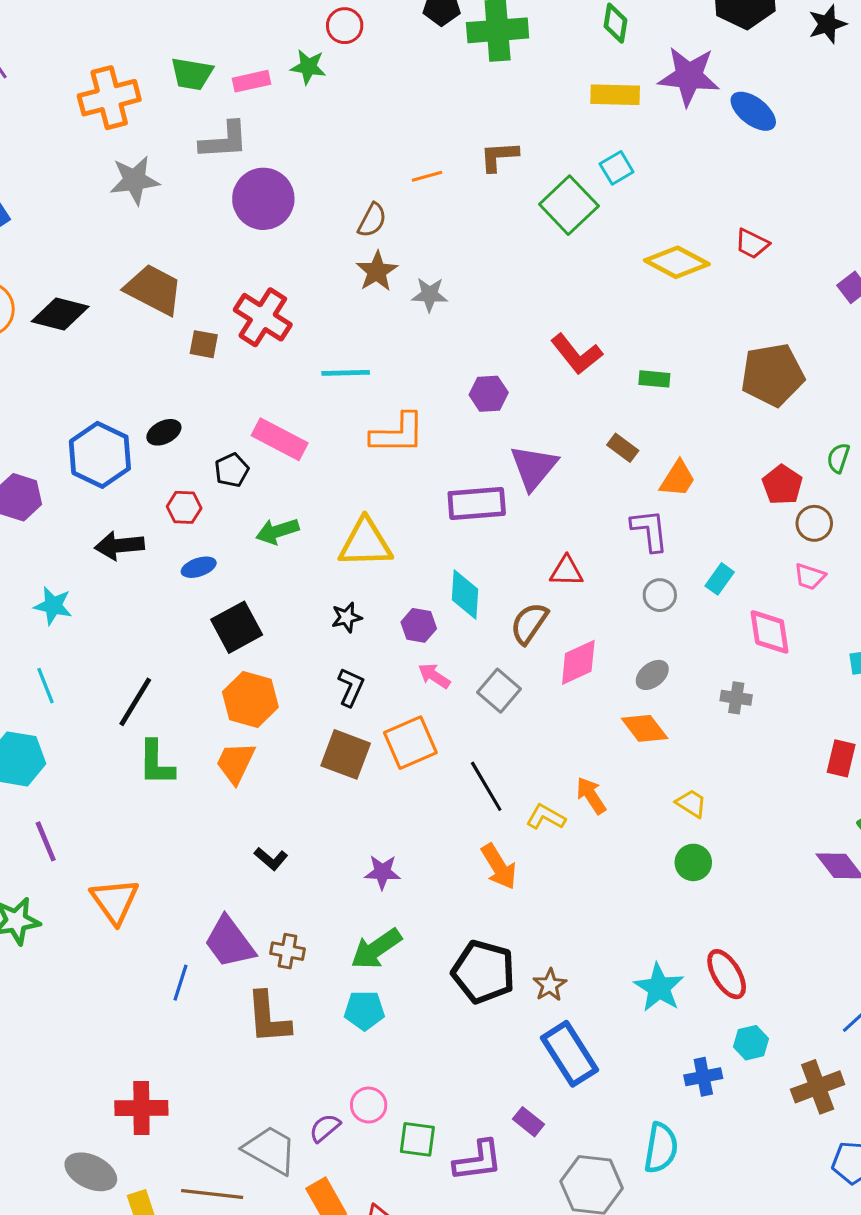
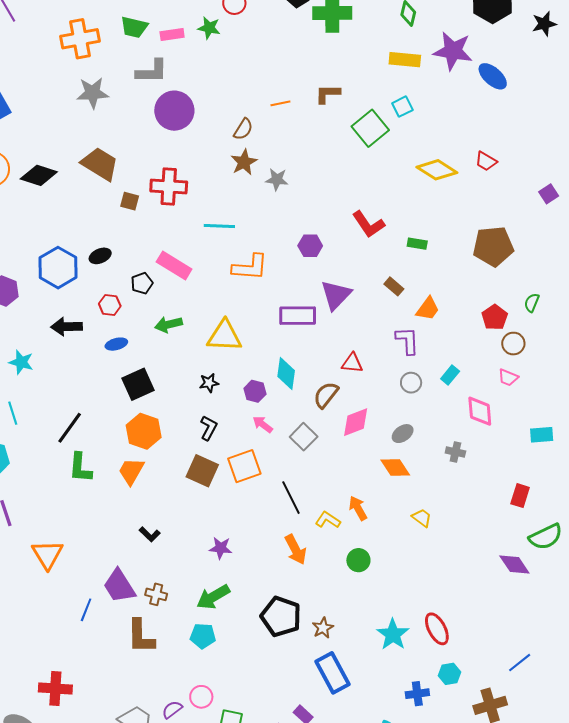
red cross: (263, 317) -> (169, 186), turned -33
green circle: (693, 862) -> (358, 560), moved

